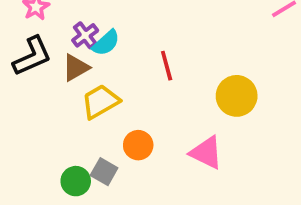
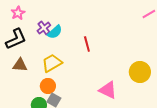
brown triangle: (76, 68) -> (20, 65), moved, turned 35
yellow circle: (237, 96) -> (140, 72), moved
orange circle: (138, 145) -> (48, 86), moved

